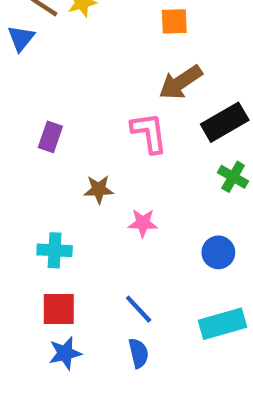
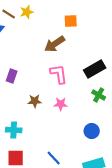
brown arrow: (181, 82) -> (55, 44), moved
pink star: (143, 223) -> (61, 104), moved

